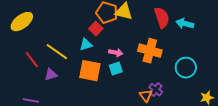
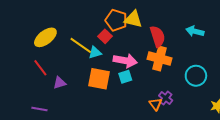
red semicircle: (162, 18) -> (158, 36), moved
yellow ellipse: (22, 22) -> (45, 37), moved
yellow line: (57, 52) -> (81, 45), moved
pink arrow: (116, 53) -> (125, 61), size x1.6

